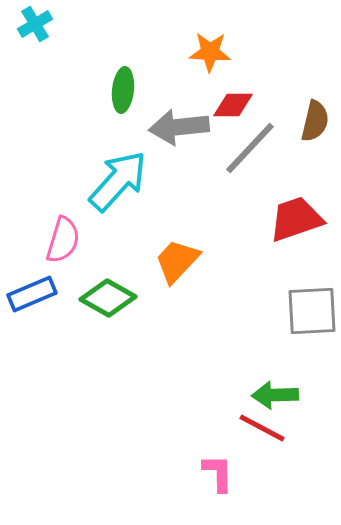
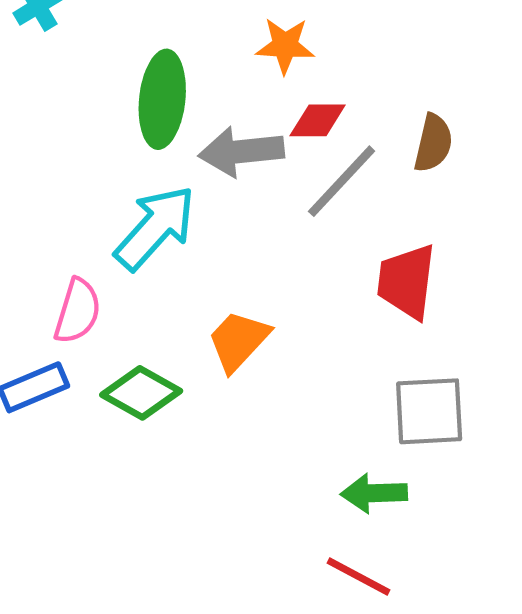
green ellipse: (123, 90) -> (162, 99), size x1.5
red trapezoid: (296, 219) -> (406, 281), turned -64
green arrow: (275, 395) -> (374, 493), moved

